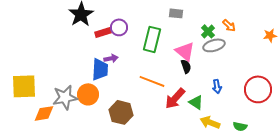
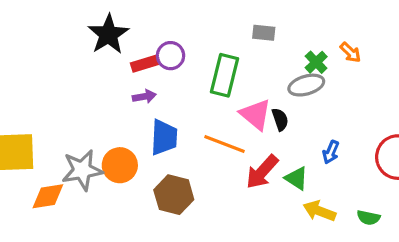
gray ellipse: (214, 45) -> (306, 85), moved
pink triangle: (185, 51) -> (256, 115), moved
purple arrow: (111, 58) -> (144, 97), moved
blue trapezoid: (100, 69) -> (164, 137), moved
blue arrow: (217, 86) -> (331, 152), turned 32

